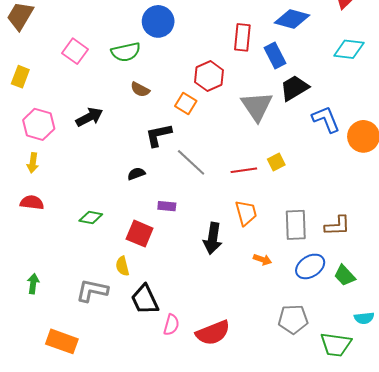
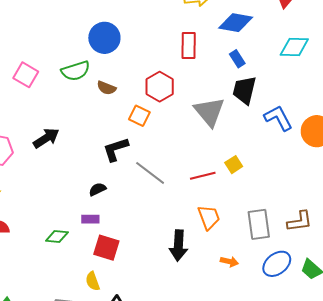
blue rectangle: (275, 56) -> (237, 59), moved, size x0.7
black trapezoid: (294, 88) -> (244, 90), turned -40
brown semicircle: (140, 89) -> (106, 88), moved
purple rectangle: (167, 206) -> (90, 219), moved

